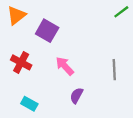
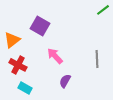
orange triangle: (16, 15) -> (12, 40), moved
red cross: (21, 62) -> (18, 65), moved

